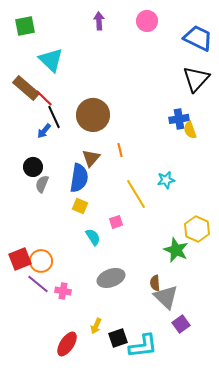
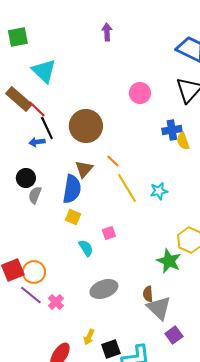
purple arrow: (99, 21) -> (107, 32), moved
pink circle: (147, 21) -> (140, 93), moved
blue arrow: (44, 131) -> (37, 142), turned 42
orange line: (120, 150) -> (113, 161), turned -32
yellow line: (136, 194) -> (127, 188), moved
pink cross: (63, 291) -> (56, 302), turned 35

